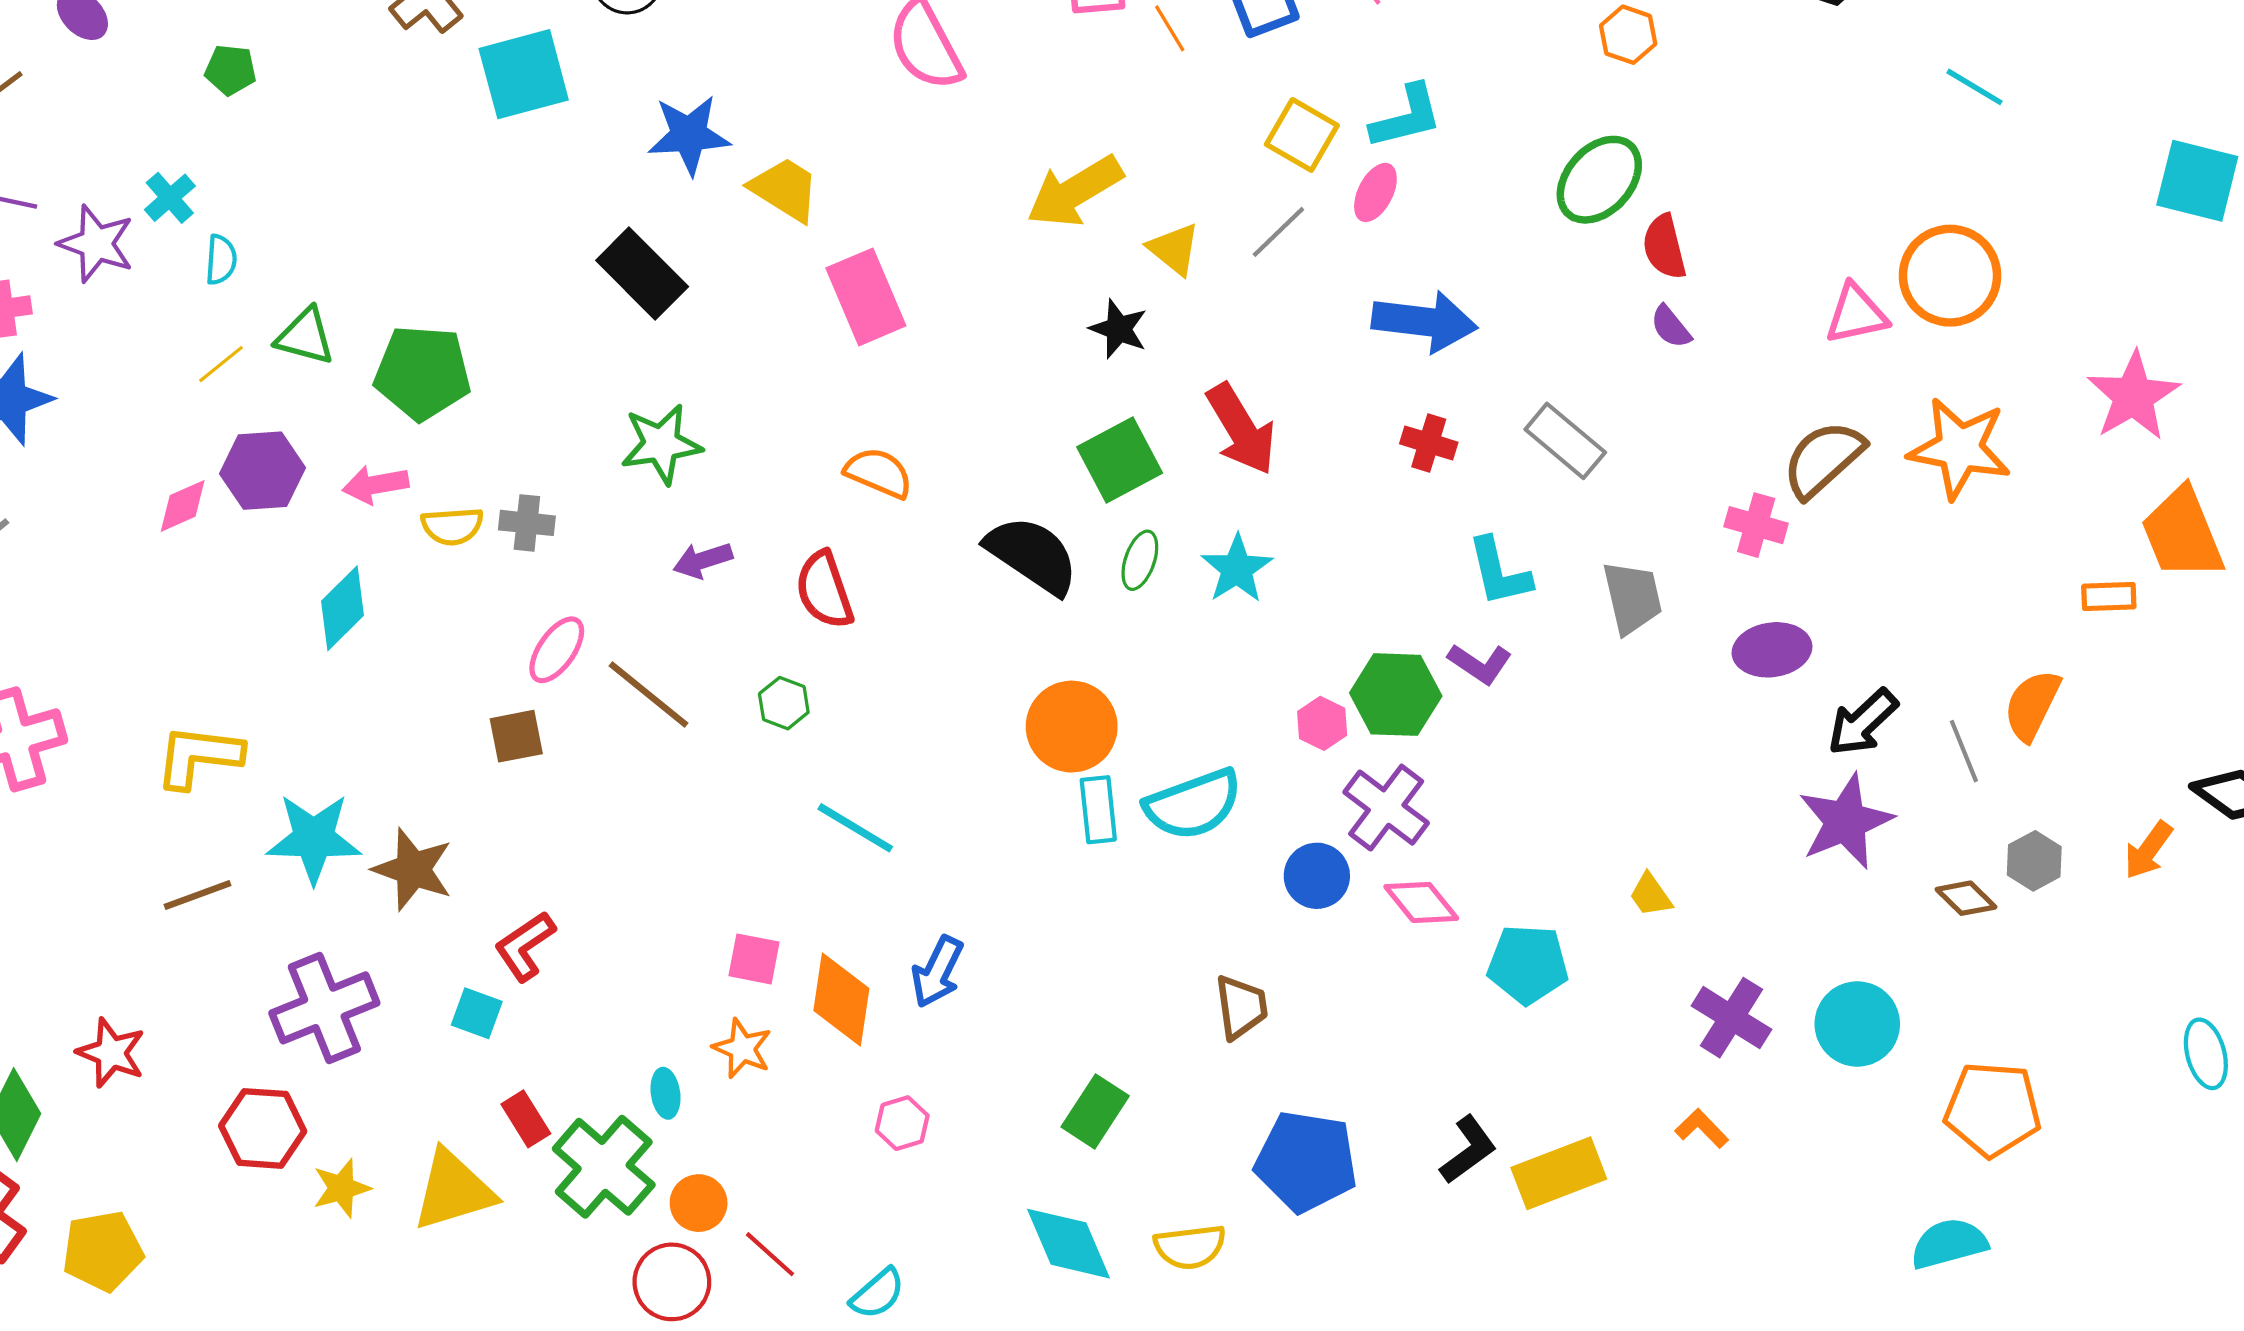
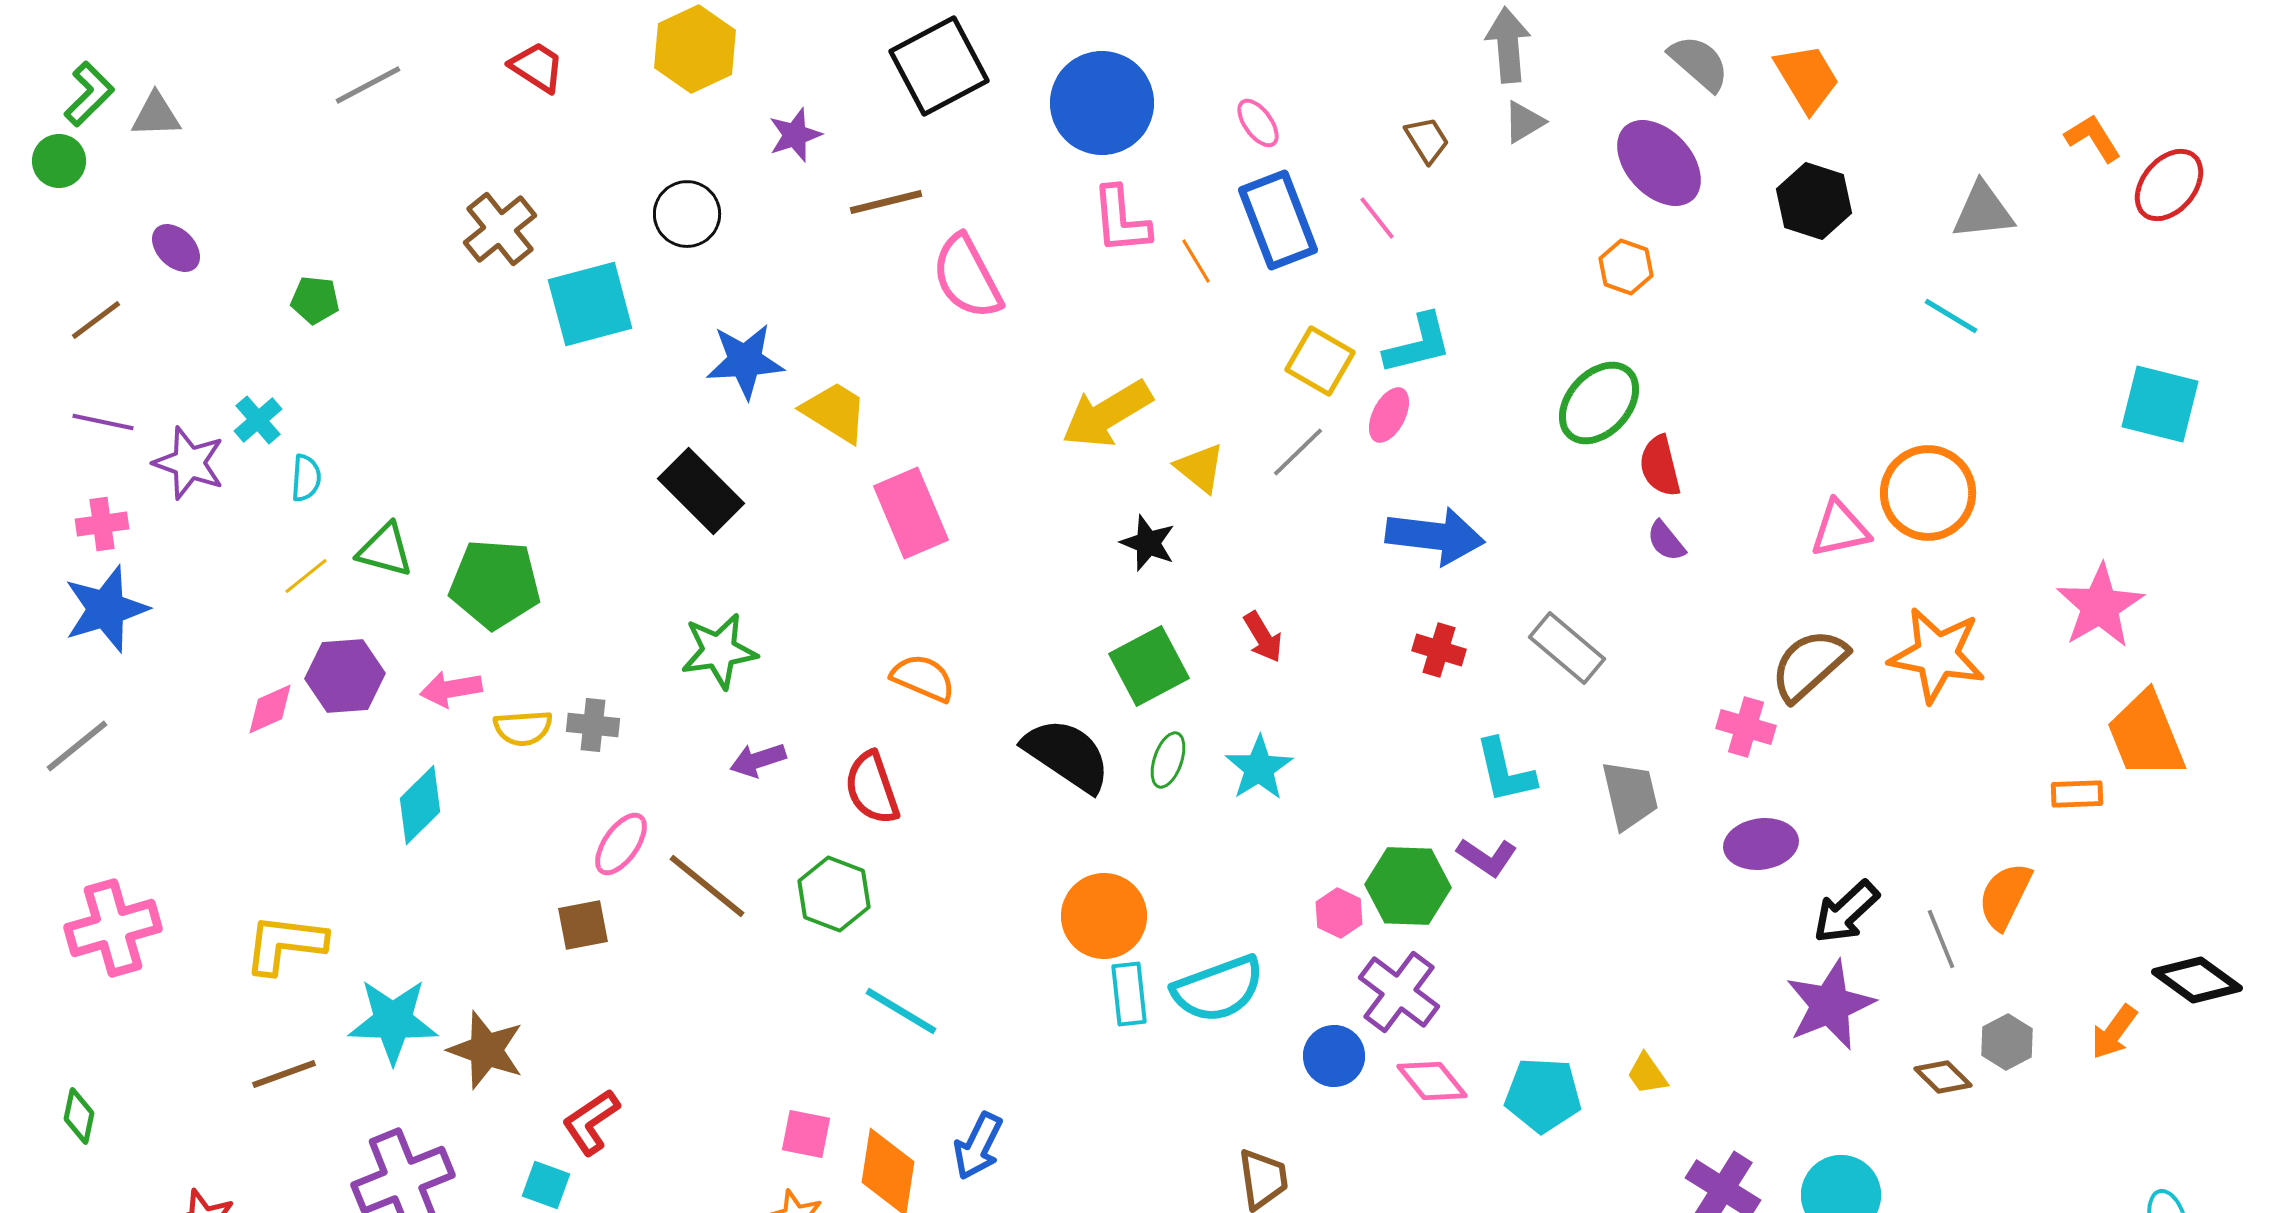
red arrow: (1241, 429) -> (1263, 637), size x0.6
green hexagon: (784, 703) -> (834, 894), size x1.5
cyan pentagon: (1528, 964) -> (1543, 1095), moved

